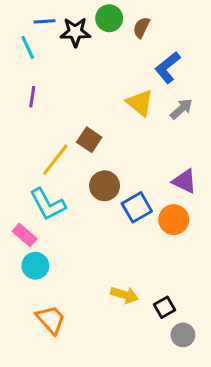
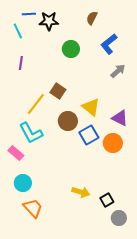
green circle: (109, 18) -> (71, 49), moved
yellow triangle: (140, 103) -> (91, 107), moved
cyan circle: (35, 266) -> (23, 183), moved

